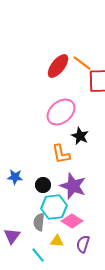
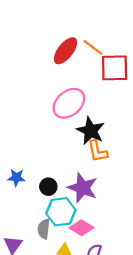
black star: (80, 136) -> (91, 131), size x1.4
orange L-shape: (61, 154) -> (97, 151), moved

